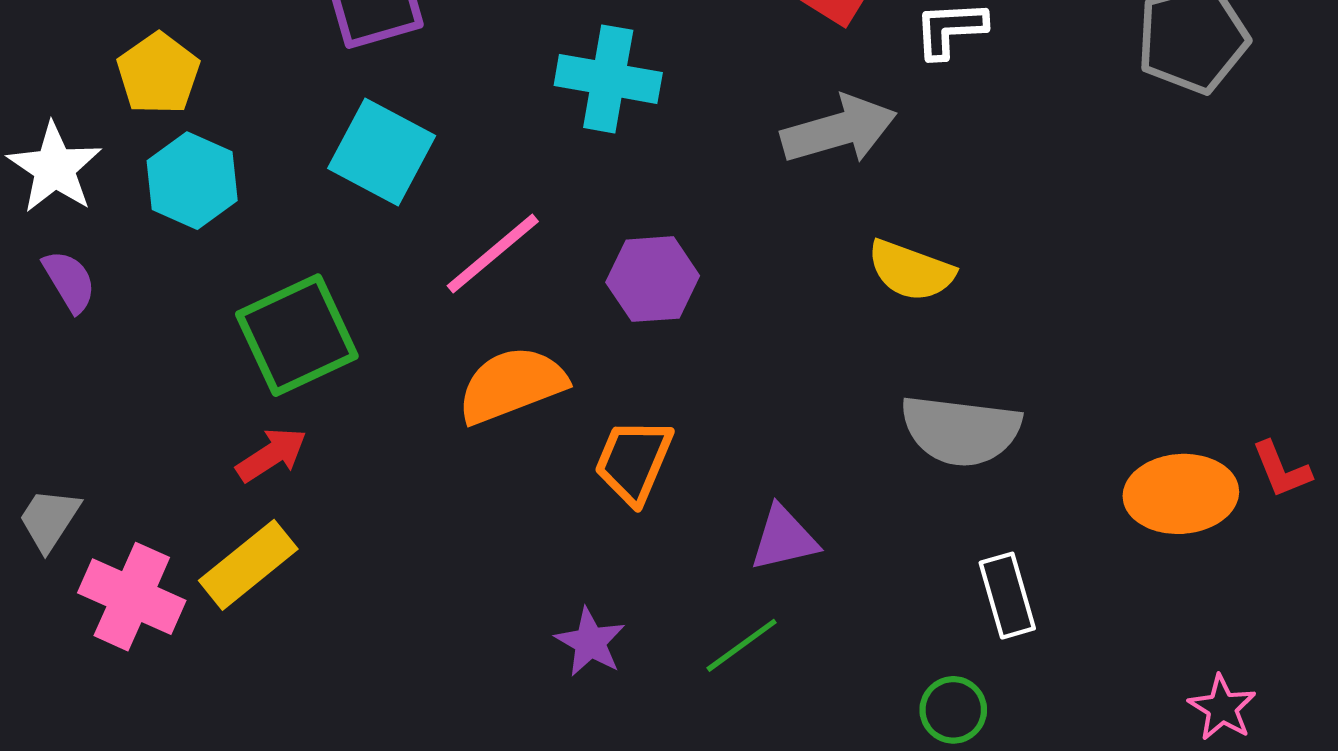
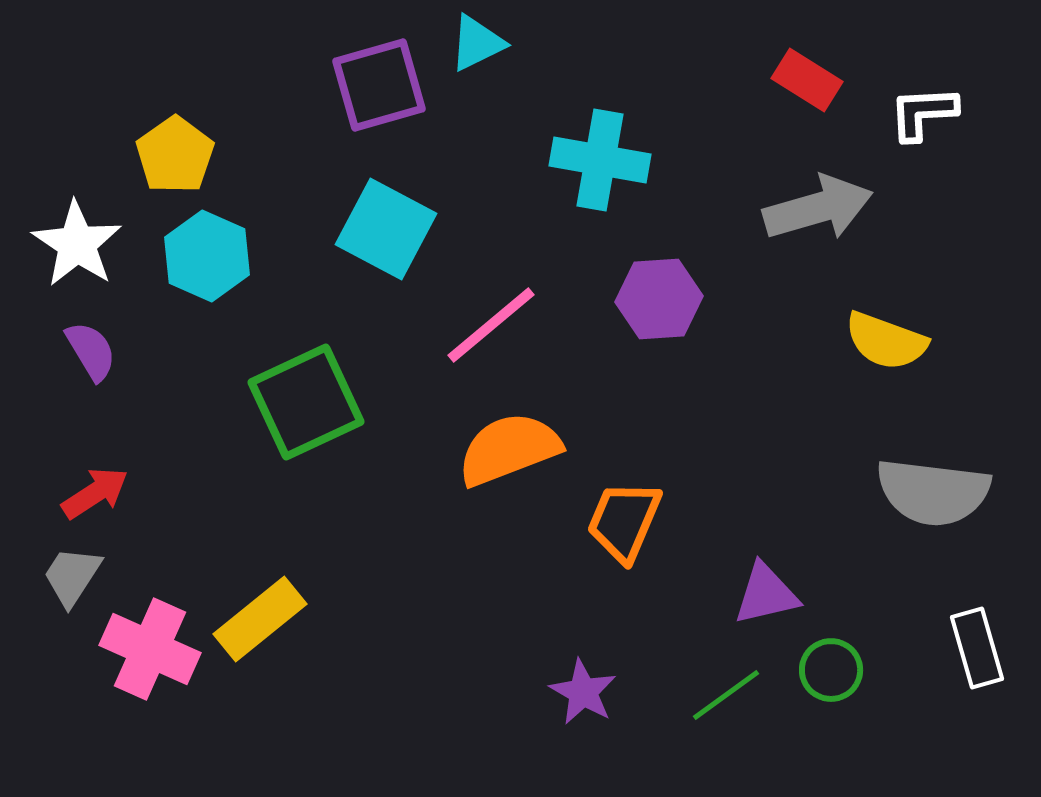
purple hexagon: (653, 279) -> (659, 299), moved
red arrow: (272, 455) -> (95, 493), moved
green circle: (953, 710) -> (831, 670), moved

